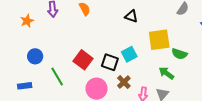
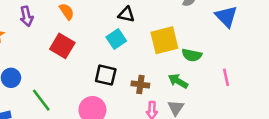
cyan square: (129, 54) -> (116, 39), moved
red square: (83, 60) -> (62, 46), moved
brown cross: (124, 82) -> (140, 85), moved, turned -32

